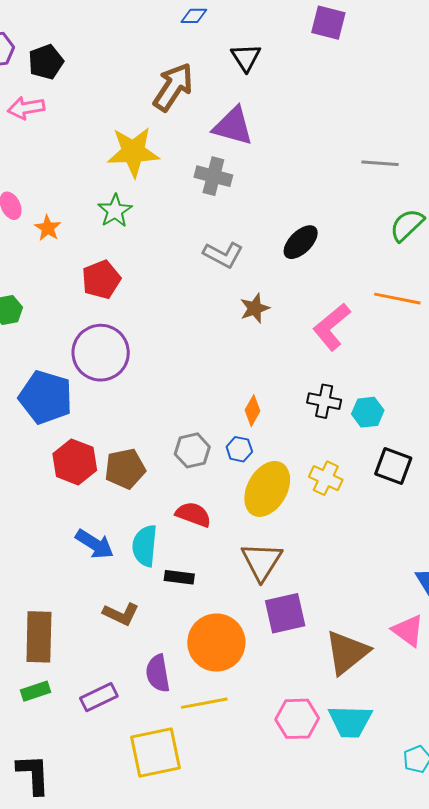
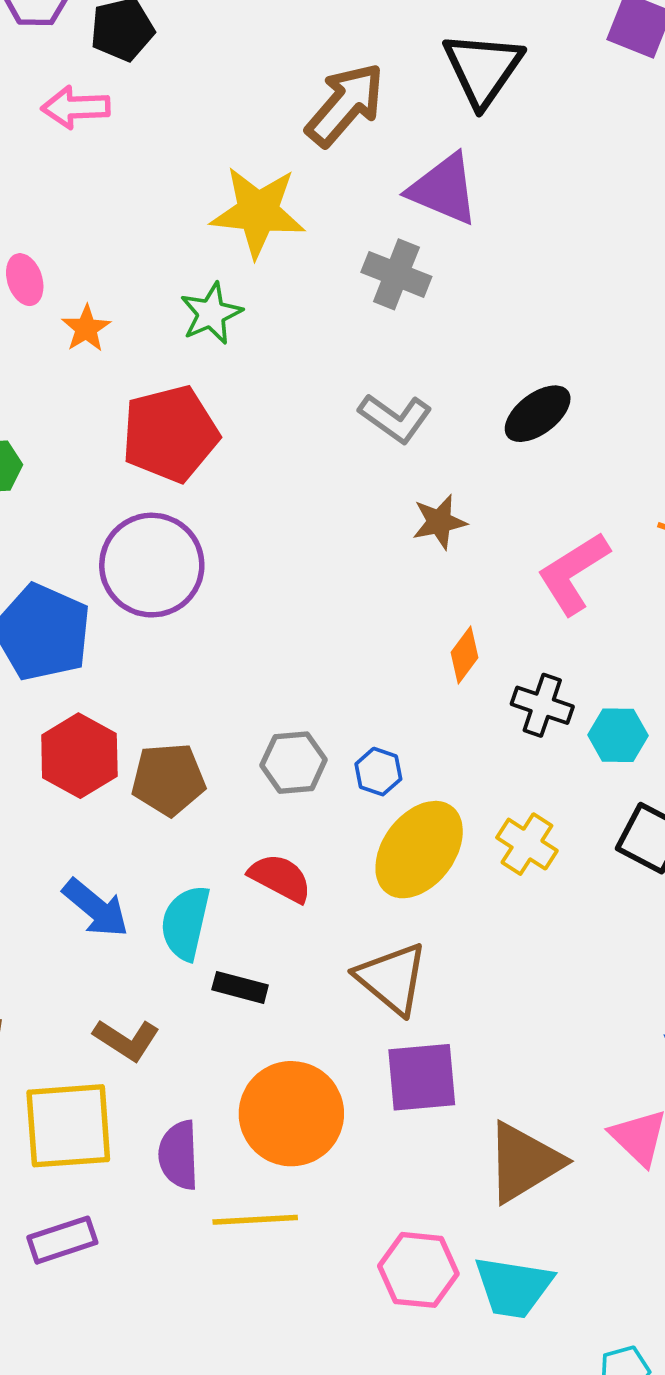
black triangle: (246, 57) -> (483, 69), size x1.5
red pentagon: (101, 280) -> (170, 434), size x1.4
orange diamond: (253, 411) -> (465, 655), moved
brown triangle: (262, 561) -> (392, 978), turned -30
purple rectangle: (99, 697) -> (62, 1240), moved
yellow square: (156, 753) -> (68, 1126), moved

